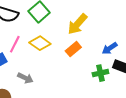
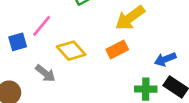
yellow diamond: (40, 43) -> (71, 51), moved

